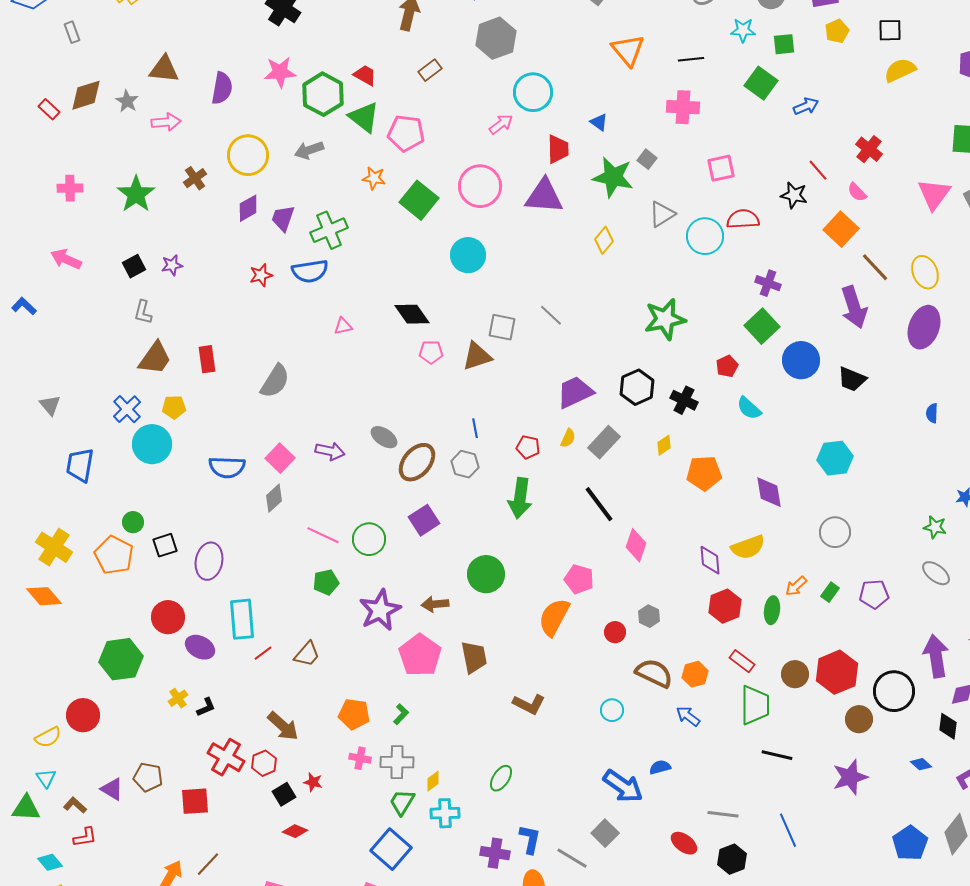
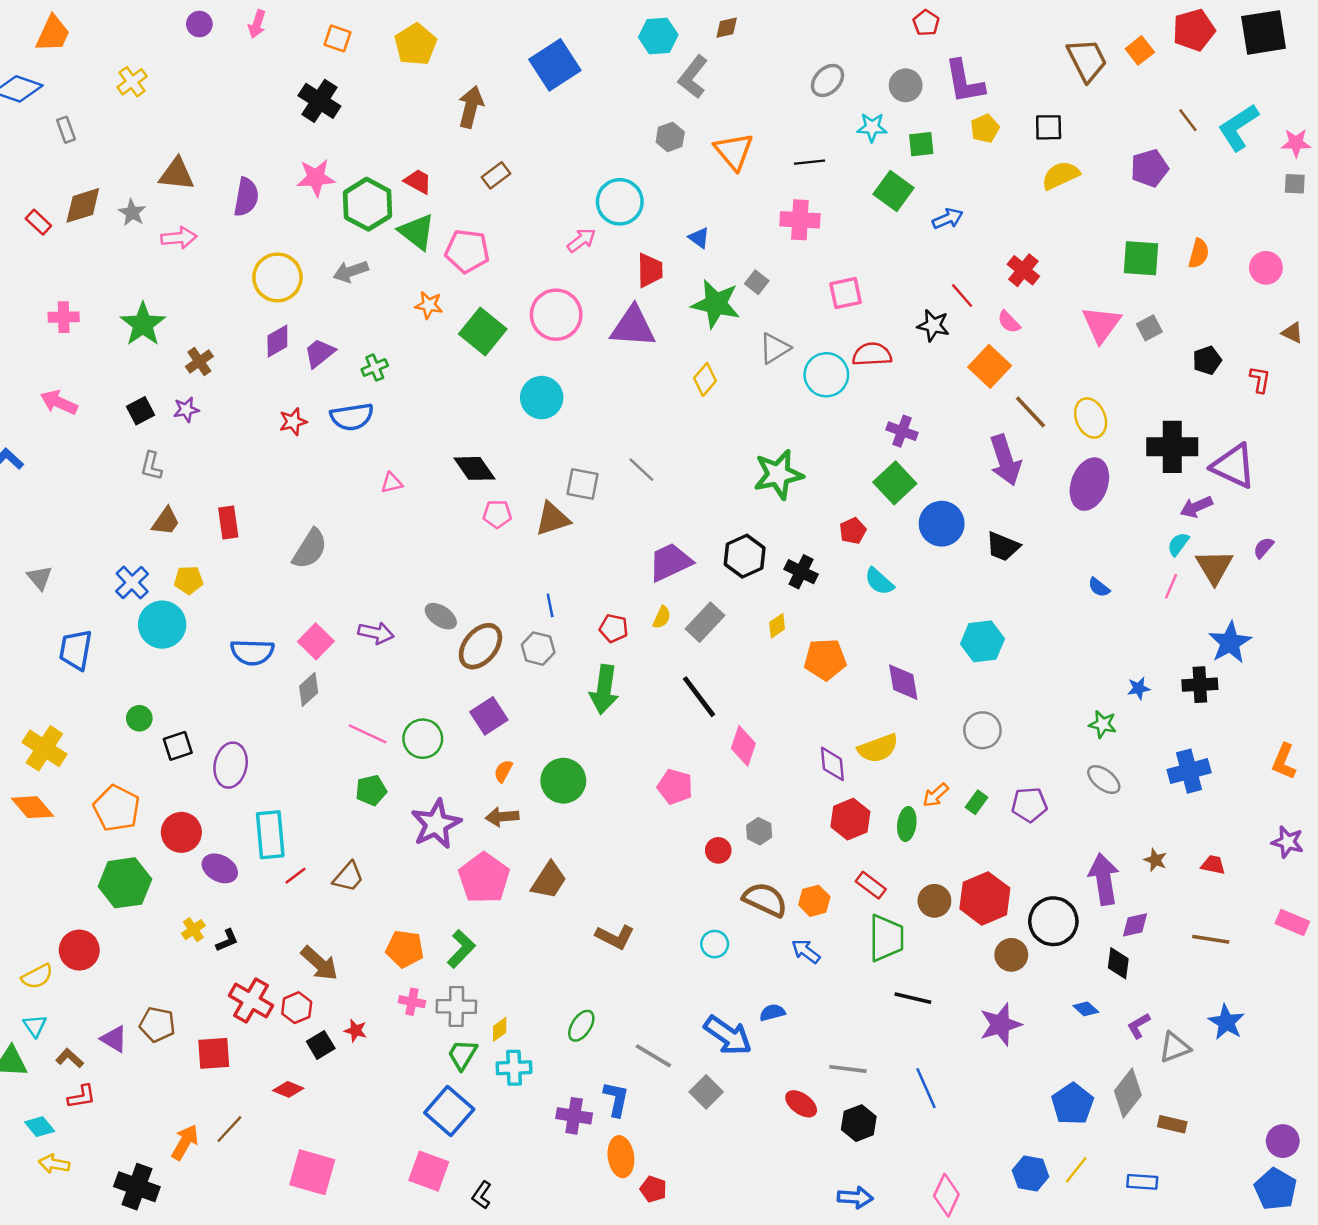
gray hexagon: (496, 38) -> (670, 137), moved, size x0.6
brown cross: (195, 178) -> (199, 362), moved
purple trapezoid: (283, 218) -> (319, 353), turned 32
green cross: (329, 230) -> (375, 368), size x0.6
brown trapezoid: (155, 358) -> (166, 521), size x0.7
blue semicircle: (932, 413) -> (1099, 587), turned -54
orange pentagon: (114, 555) -> (116, 808), moved
orange semicircle: (554, 617) -> (503, 771), moved, size x0.5
brown trapezoid: (474, 657) -> (549, 880), turned 44
green L-shape: (401, 714) -> (461, 949), size x1.5
red diamond: (295, 831) -> (288, 1089), moved
gray line: (572, 858) -> (653, 1056), moved

